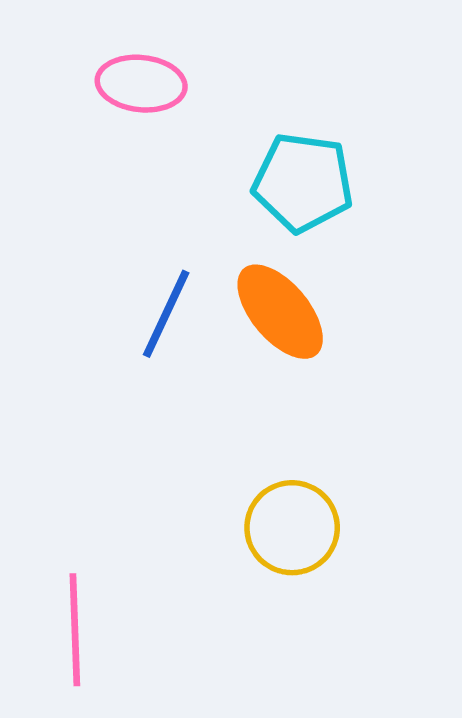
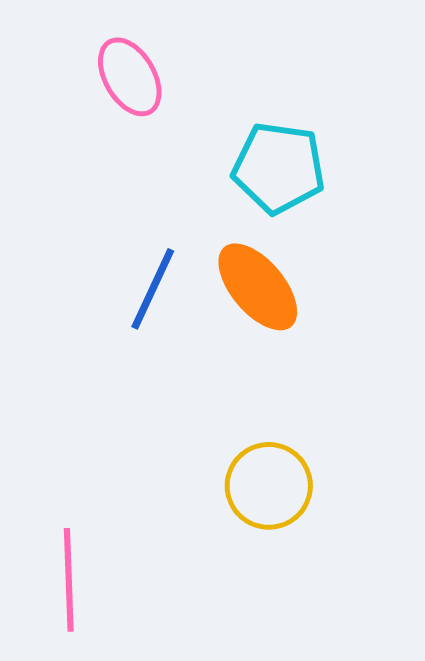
pink ellipse: (141, 84) -> (130, 77), turned 54

